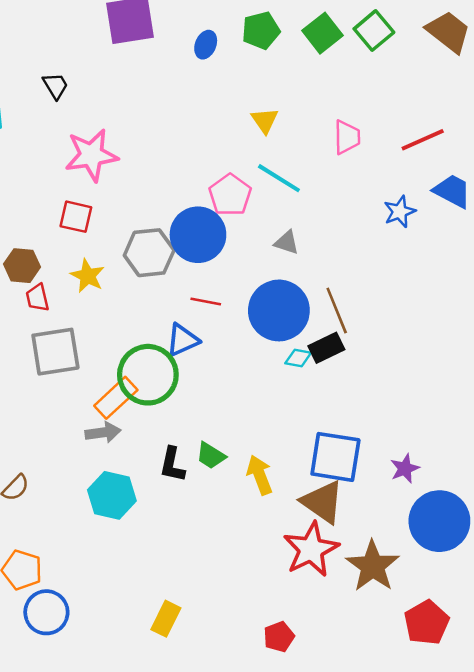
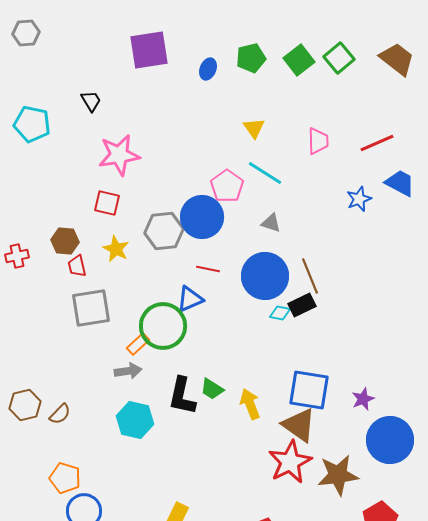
orange rectangle: (116, 398) -> (138, 344), size x0.7
black L-shape: (172, 465) -> (182, 396), size x1.4
brown star: (373, 566) -> (338, 475), turned 30

